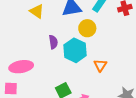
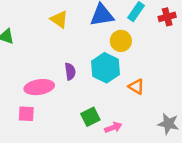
purple semicircle: (53, 42) -> (70, 71), moved
orange triangle: (100, 65) -> (136, 87), turned -32

